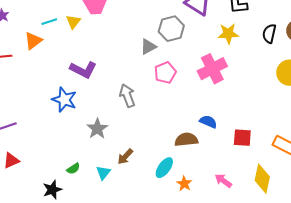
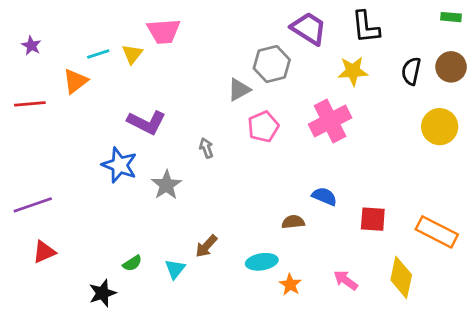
gray arrow: (127, 96) -> (206, 148), moved, size x0.6
gray star: (97, 129) -> (166, 185), moved
brown semicircle: (186, 140) -> (293, 222), size x0.7
cyan ellipse: (164, 168) -> (262, 262), turned 45

